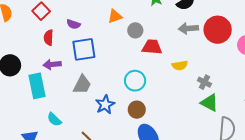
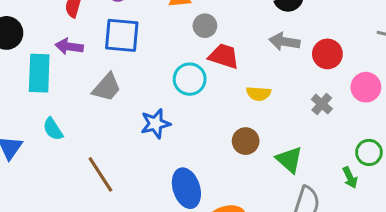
red circle: (218, 30) -> (327, 54), size x0.7
cyan circle: (135, 81) -> (190, 79), moved
gray cross: (204, 82) -> (322, 104), moved
blue star: (105, 105) -> (155, 124), moved
brown circle: (137, 110) -> (246, 141), moved

